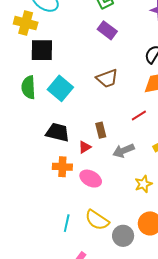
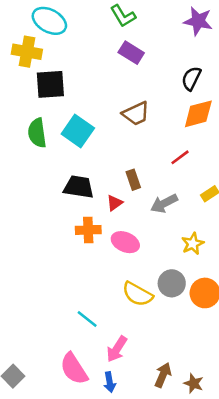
cyan line: (67, 223) -> (87, 319), moved, turned -60
gray circle: (123, 236) -> (172, 283), moved

